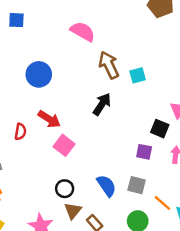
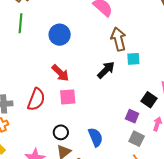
cyan square: (138, 75) -> (133, 59), moved
red semicircle: (20, 132) -> (36, 99), moved, size x1.6
pink square: (64, 145) -> (68, 97), turned 36
gray square: (137, 185) -> (137, 139), moved

